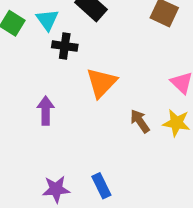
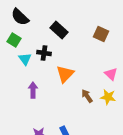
cyan triangle: (47, 20) -> (25, 59), moved

